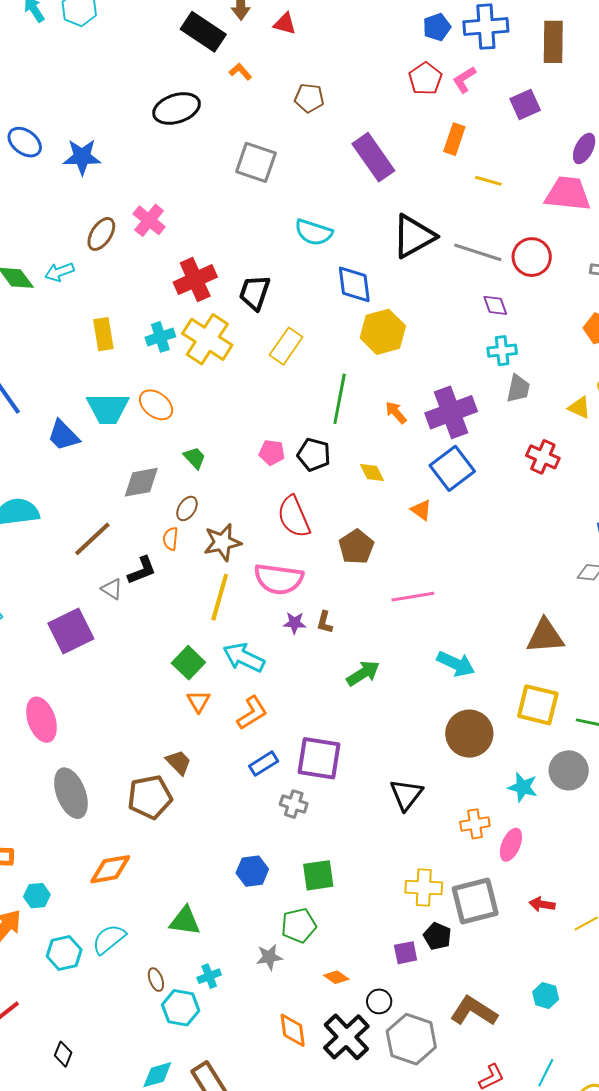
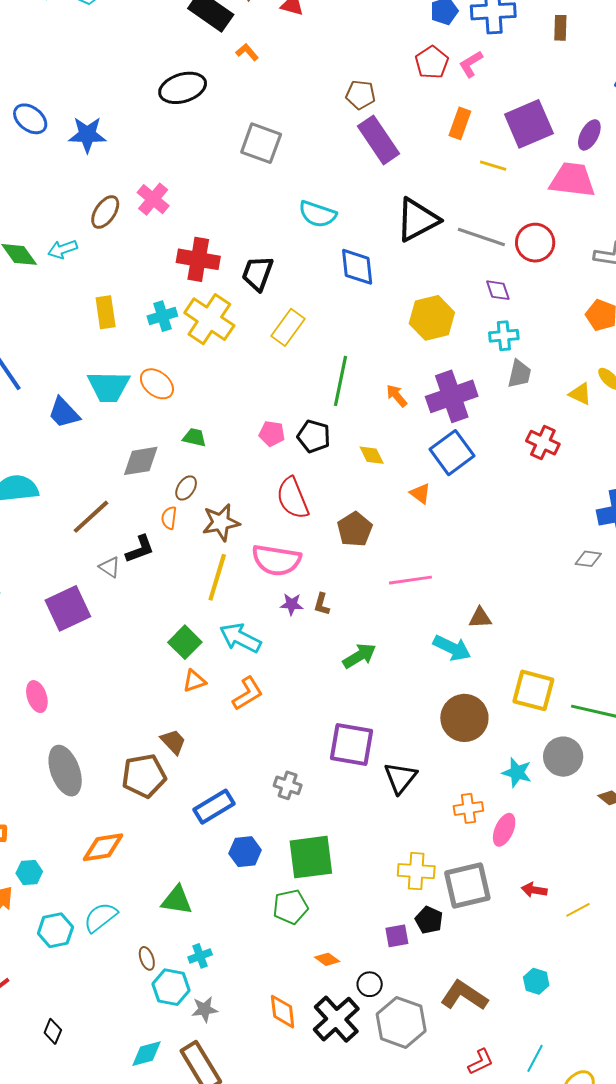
brown rectangle: (553, 42) -> (560, 28), size x0.6
brown pentagon: (309, 98) -> (361, 95), moved
purple square: (525, 105) -> (529, 124), moved, size x1.6
red cross: (195, 280) -> (198, 259), turned 33
yellow hexagon: (383, 332) -> (432, 318), moved
green trapezoid: (194, 458) -> (194, 437), turned -35
brown triangle: (545, 636) -> (480, 618), moved, size x0.6
orange triangle: (199, 701) -> (194, 681), turned 40
pink ellipse: (42, 720) -> (37, 697), size x0.7
purple square: (319, 758) -> (351, 745), moved
blue rectangle: (264, 764) -> (214, 807), moved, size x1.4
green square: (318, 875) -> (311, 857), size x1.4
gray star: (269, 957) -> (205, 1009), moved

